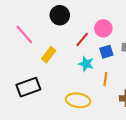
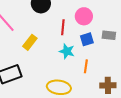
red line: (82, 40) -> (63, 27), turned -35

